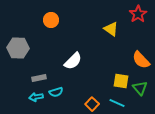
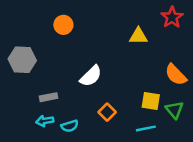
yellow triangle: (111, 29) -> (138, 36), turned -35
cyan semicircle: (56, 92) -> (70, 126), moved
cyan line: (117, 103) -> (146, 128), turned -35
orange square: (92, 104) -> (107, 112), moved

